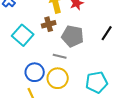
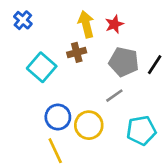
gray pentagon: (73, 36) -> (124, 62), moved
gray line: (60, 56) -> (114, 96), moved, turned -48

